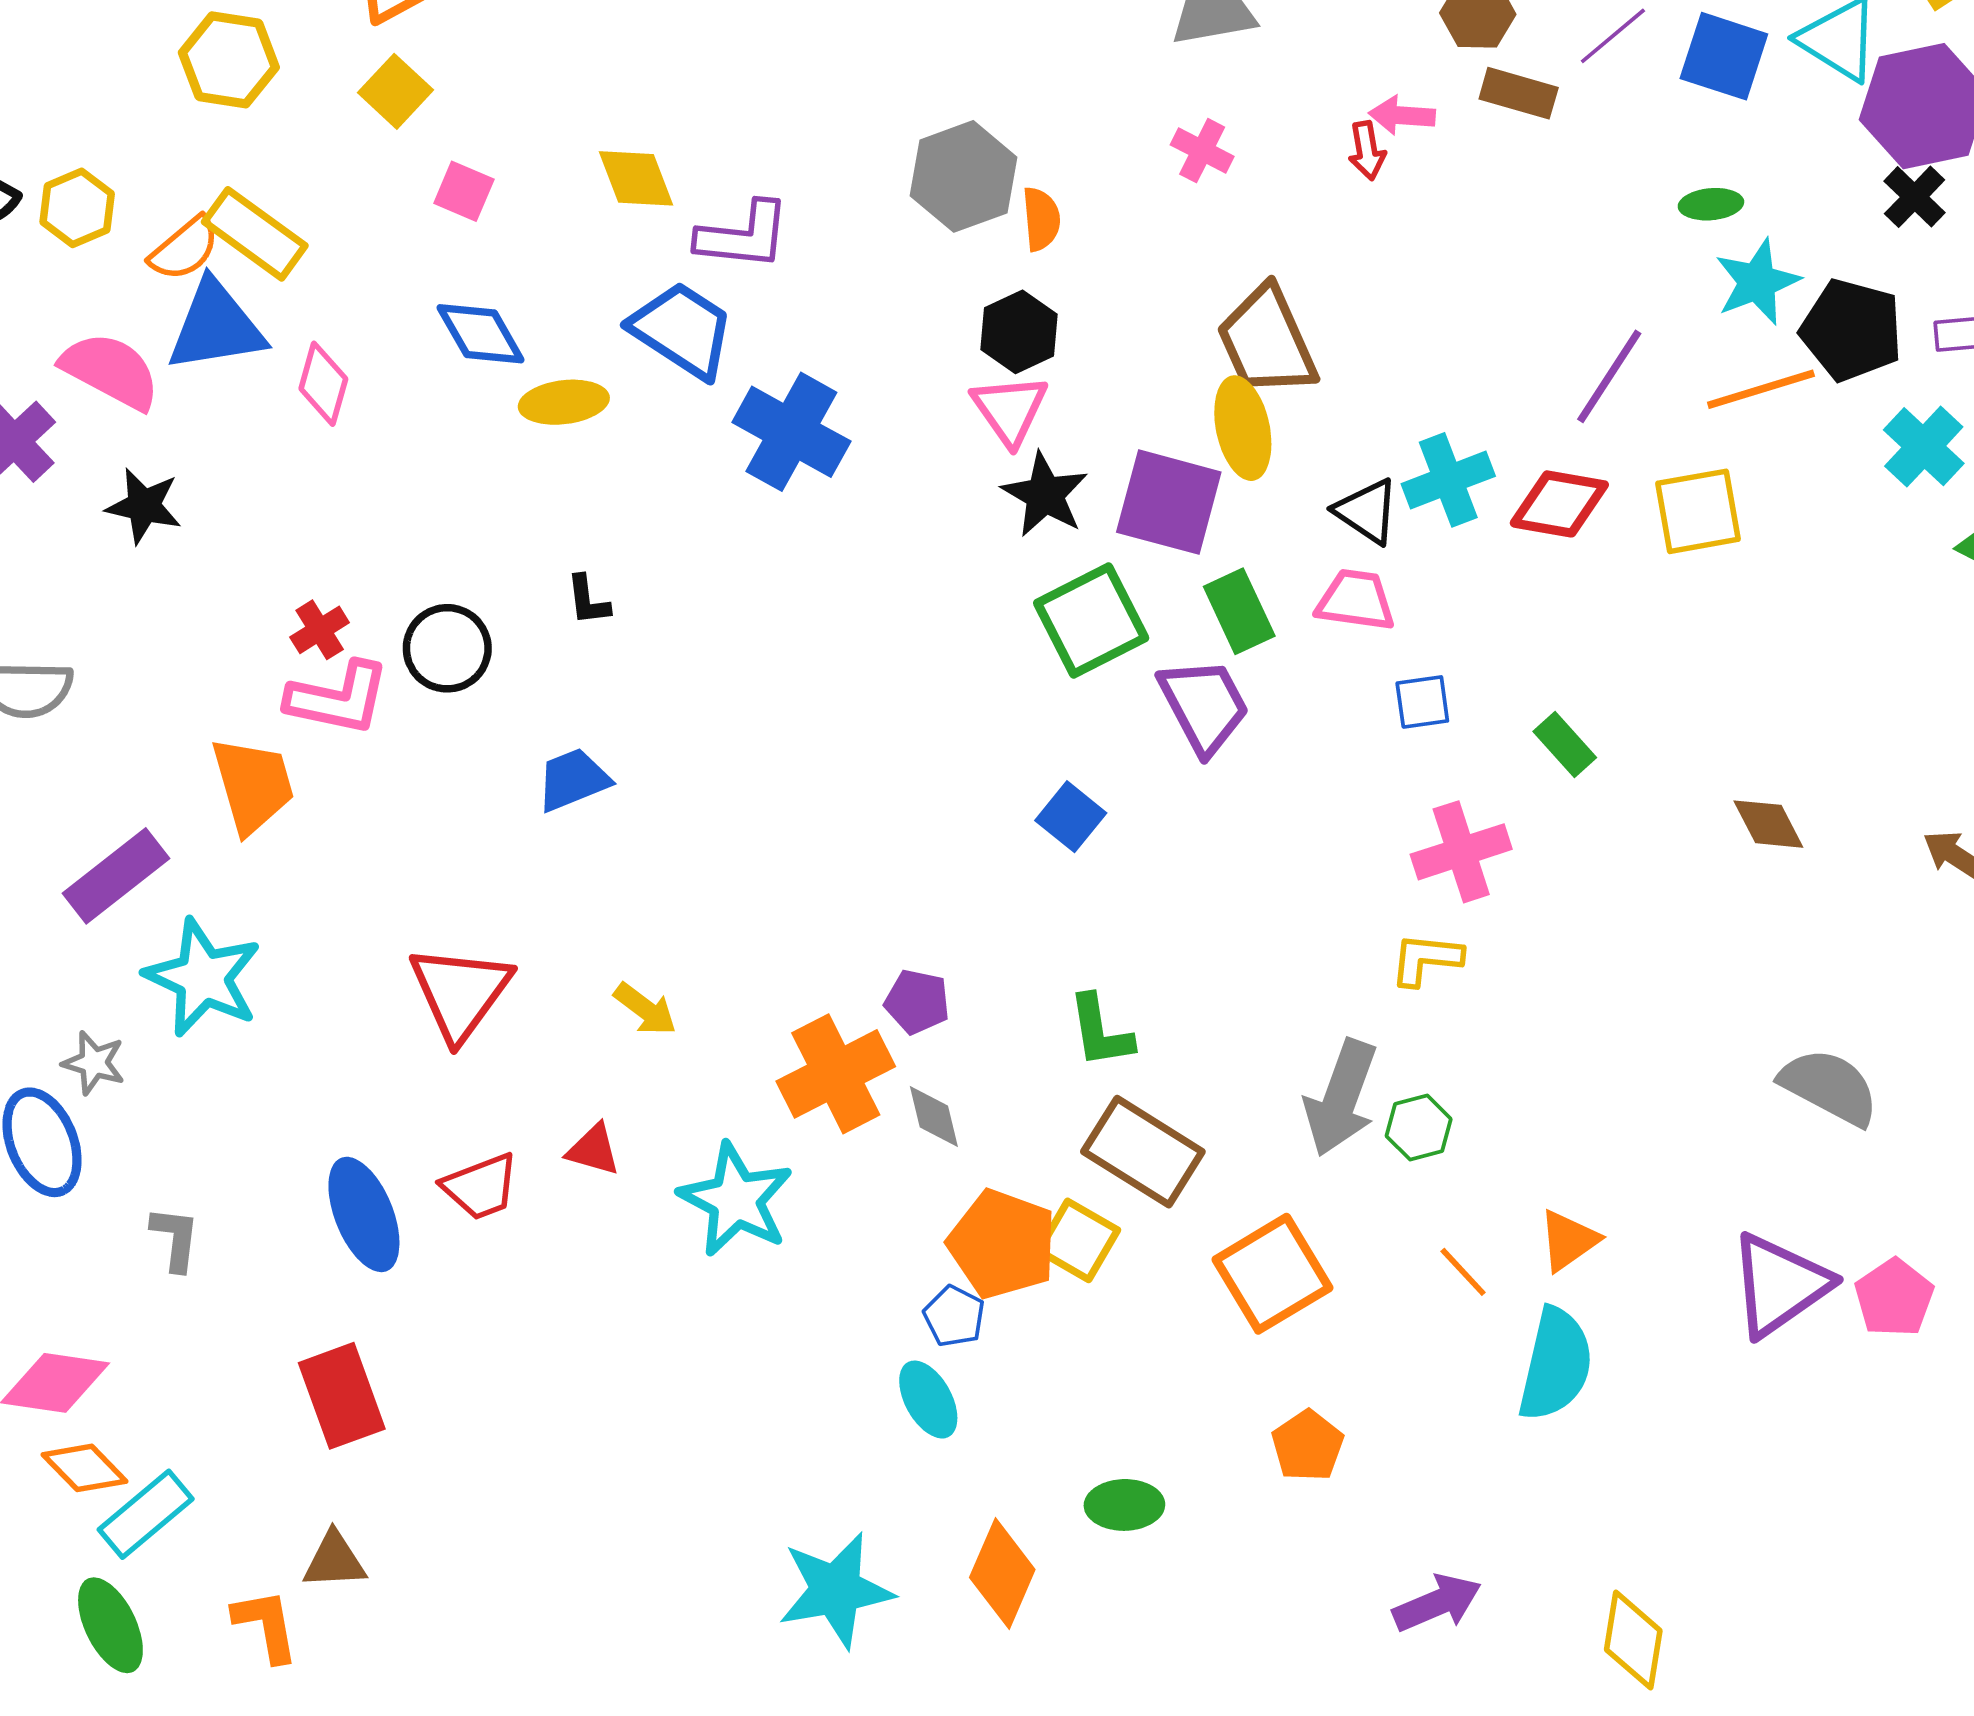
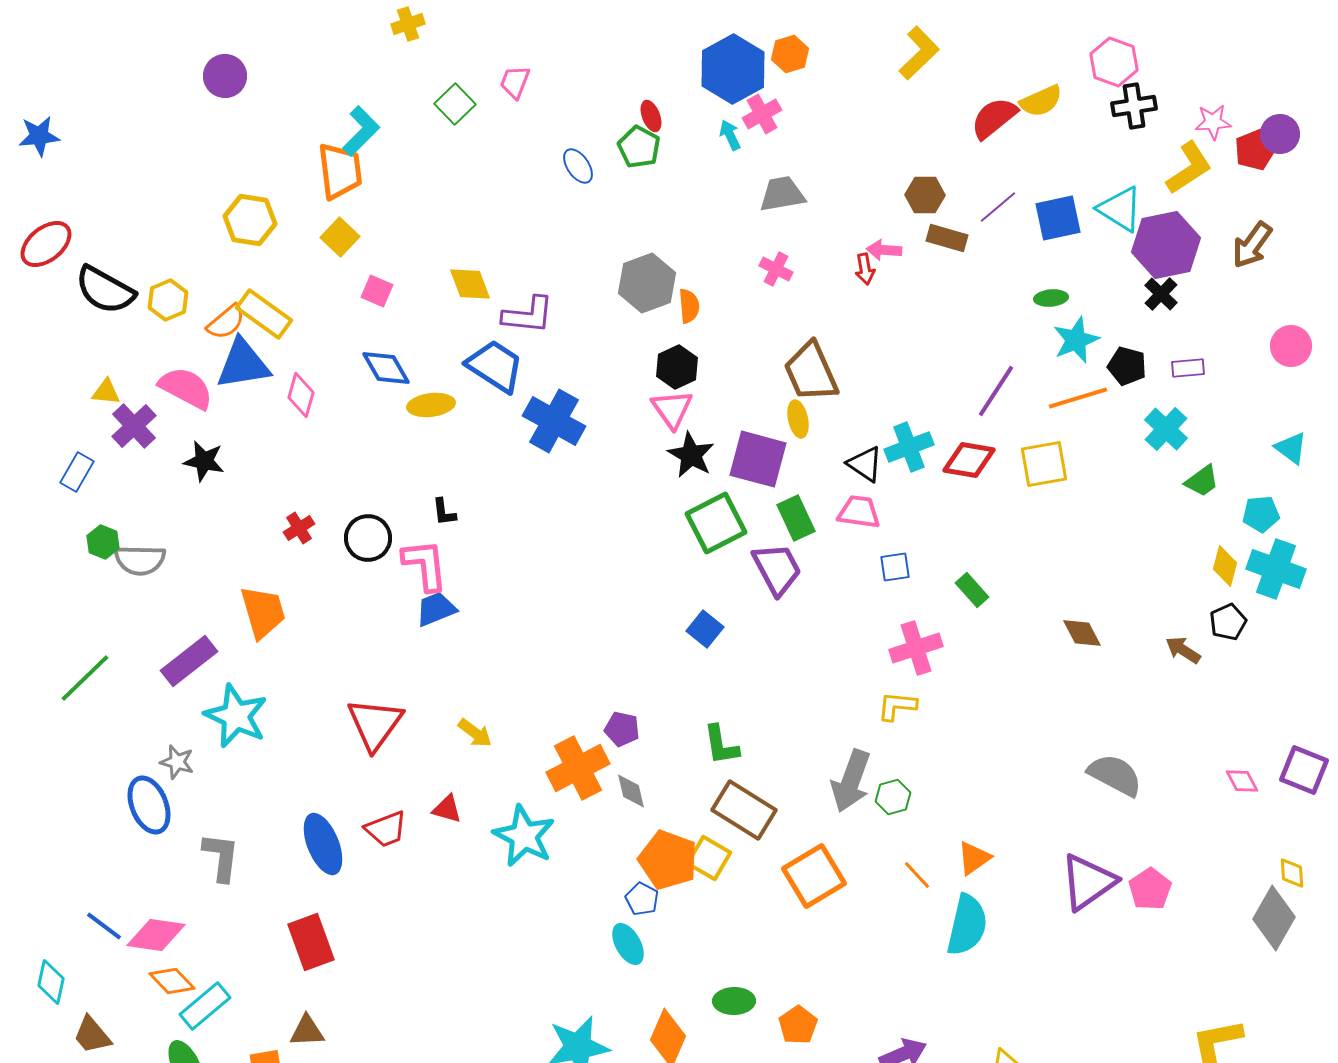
blue square: (1724, 56) -> (1058, 218), turned -30
black pentagon: (1852, 330) -> (1127, 366), size x0.7
yellow ellipse: (1243, 428) -> (798, 419), size x0.7
pink L-shape: (338, 698) -> (425, 565), moved, turned -108
gray L-shape: (175, 1239) -> (221, 857), size x1.4
orange pentagon: (1308, 1446) -> (798, 1025), moved

